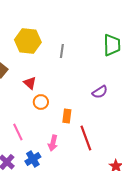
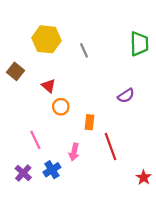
gray line: (62, 51) -> (84, 50), turned -32

